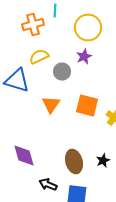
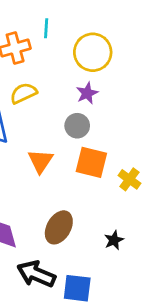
gray circle: (62, 72) -> (77, 126), moved
brown ellipse: (74, 162) -> (59, 227), moved, turned 45
black arrow: (48, 184) -> (36, 274), size x1.5

